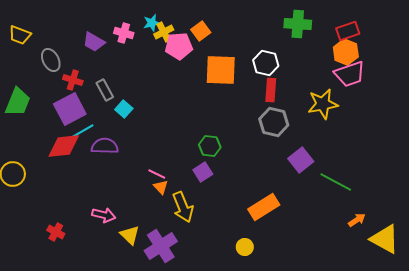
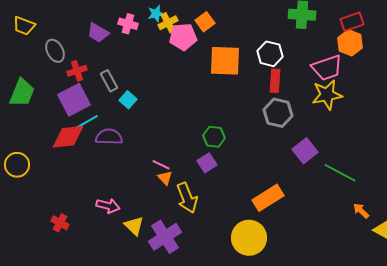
pink trapezoid: (350, 74) -> (327, 68), moved
red cross: (73, 80) -> (77, 71), turned -36
orange arrow: (357, 220) -> (361, 211), turned -102
yellow circle: (245, 247) -> (249, 238), size x2.0

